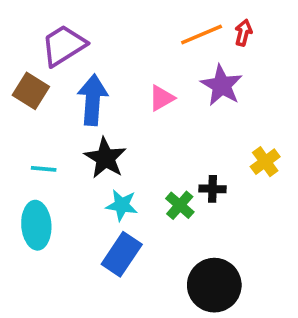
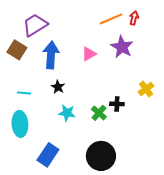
black star: (105, 158) -> (58, 87), size x0.6
blue rectangle: (122, 254) -> (48, 155), moved
black circle: (214, 285) -> (101, 156), moved

